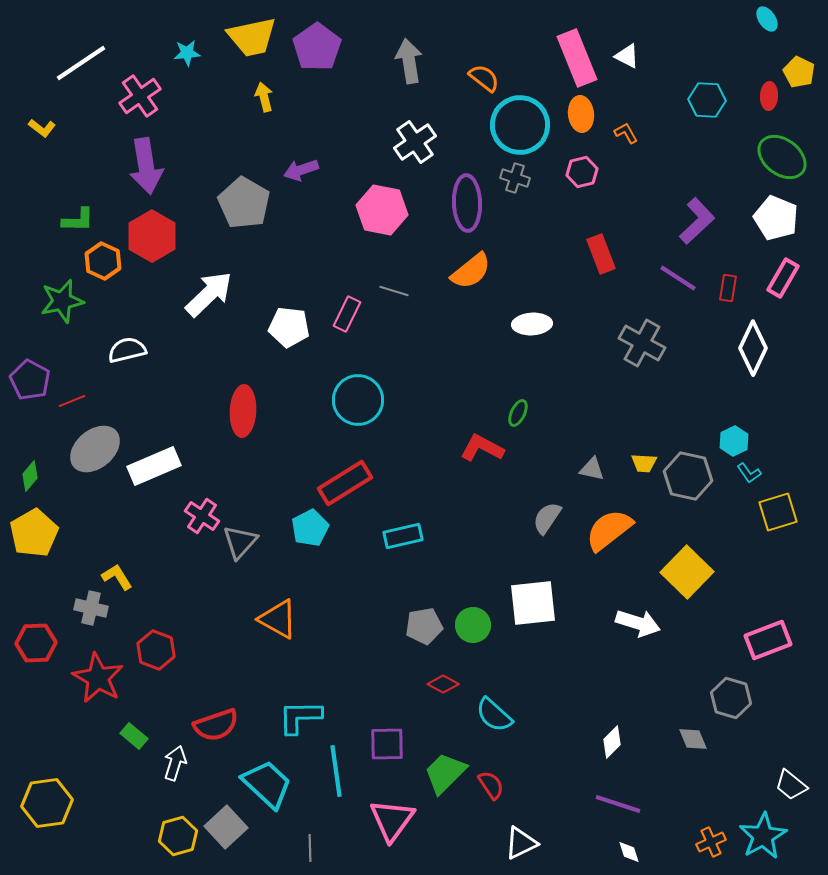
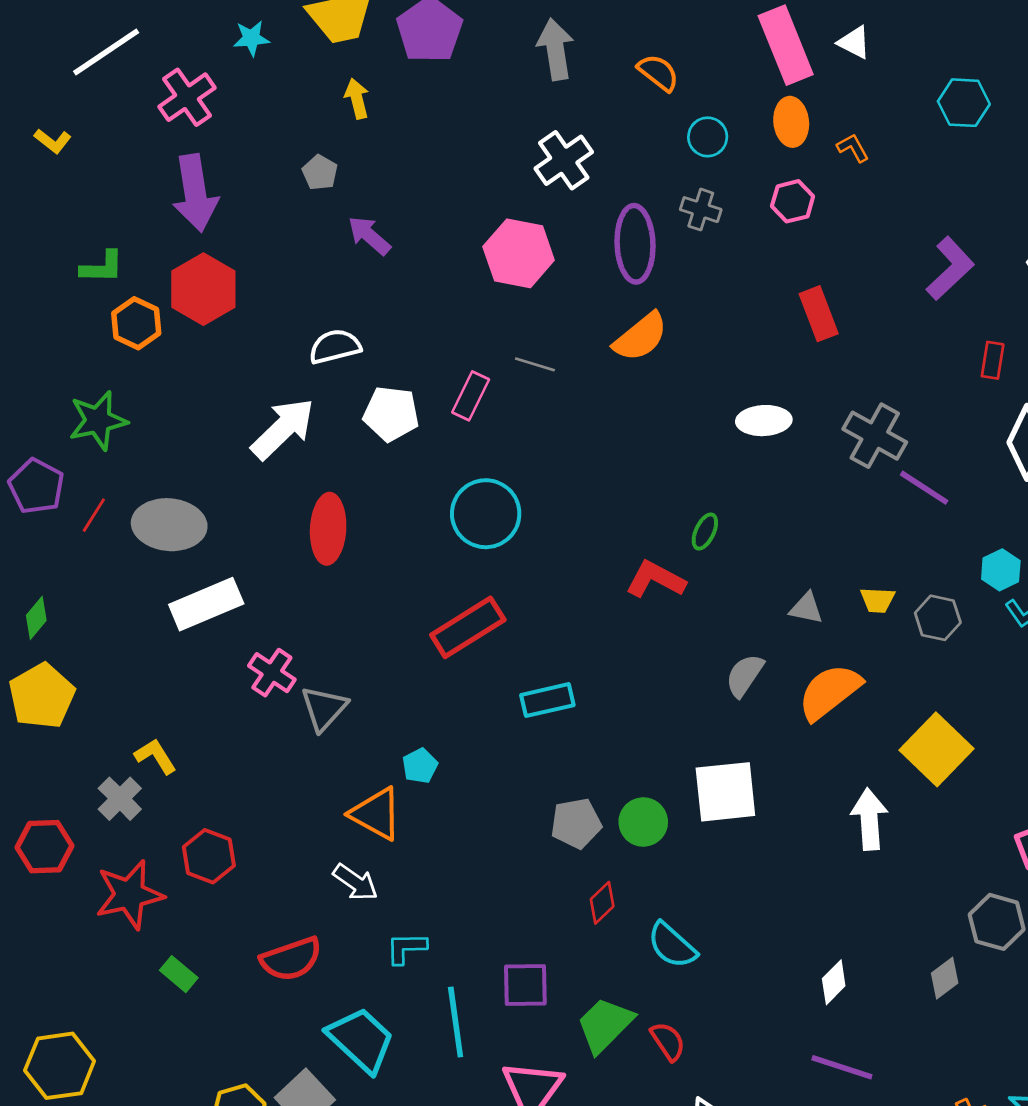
cyan circle: (520, 125) -> (708, 137), size x0.5
purple arrow: (301, 170) -> (369, 236), moved, turned 60
gray pentagon: (244, 203) -> (320, 173), moved, size x0.5
purple line: (678, 278) -> (924, 488), moved
white arrow: (209, 294) -> (283, 429), moved
green star: (62, 301) -> (98, 421), moved
white ellipse: (532, 324) -> (764, 421), moved
white semicircle: (127, 350) -> (335, 347), moved
red line: (72, 401) -> (94, 515), turned -36
gray ellipse: (95, 449) -> (169, 525), moved, turned 45
gray hexagon: (688, 476) -> (938, 618), size x0.7
cyan pentagon: (310, 528) -> (420, 766), moved, size x0.7
gray cross: (91, 608) -> (120, 799), turned 32
white arrow: (638, 623) -> (869, 819), turned -111
red star: (98, 678) -> (129, 895), turned 30
red diamond: (443, 684) -> (602, 903), turned -72
cyan L-shape: (300, 717) -> (406, 948), size x0.7
gray diamond: (693, 739) -> (945, 978), turned 76
white arrow: (175, 763) -> (356, 882), moved, turned 108

